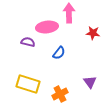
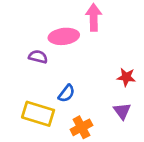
red star: (93, 33) -> (126, 77), moved
blue semicircle: (59, 53) -> (67, 93), moved

